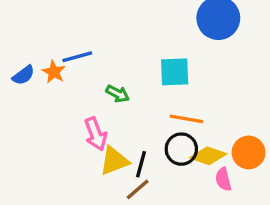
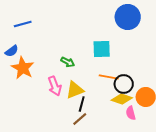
blue line: (77, 57) -> (23, 24), moved
orange star: (54, 72) -> (23, 68), moved, size x1.6
black circle: (181, 149) -> (124, 84), moved
yellow triangle: (114, 161) -> (75, 90), moved

